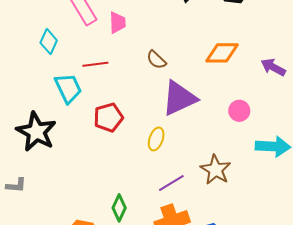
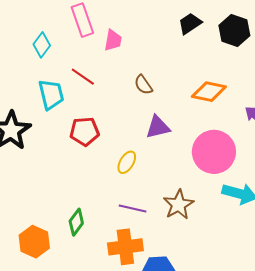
red line: (95, 64) -> (83, 77), turned 30
purple triangle: (179, 98) -> (158, 127), size x0.7
pink circle: (239, 111) -> (214, 152), size x2.0
purple line: (171, 183) -> (133, 208), turned 32

